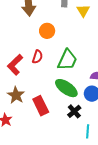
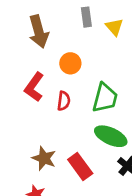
red L-shape: (15, 65) -> (34, 87), moved

